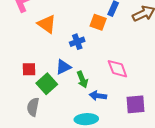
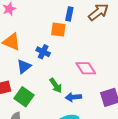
blue cross: (77, 42) -> (43, 52), turned -32
blue triangle: (63, 67) -> (24, 66), moved

